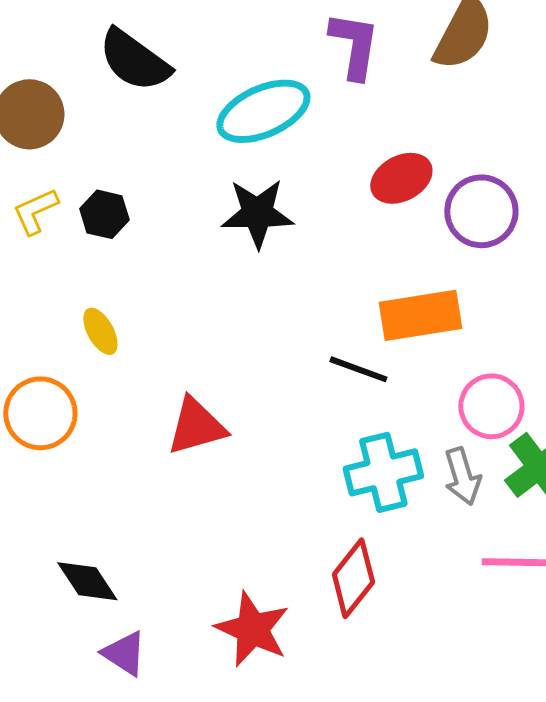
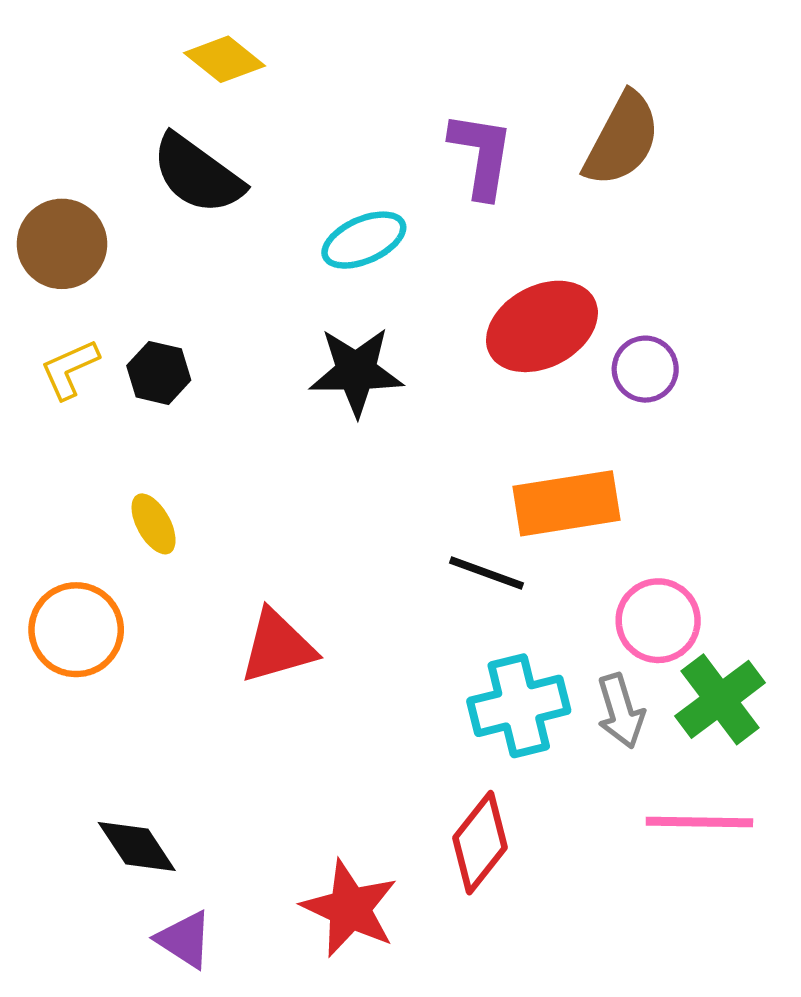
cyan ellipse: (263, 111) -> (364, 240), size x0.7
red ellipse: (401, 178) -> (542, 326), size x1.4
purple circle: (481, 211) -> (645, 369), size x0.7

